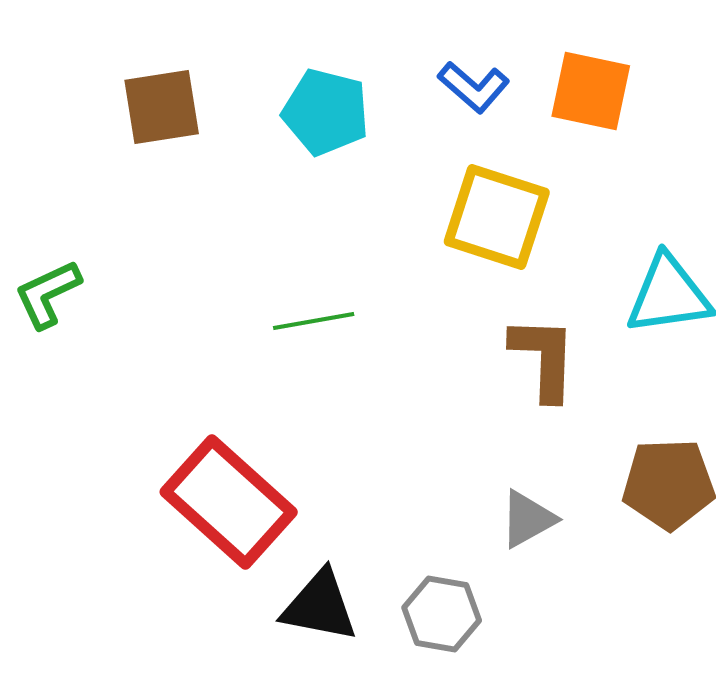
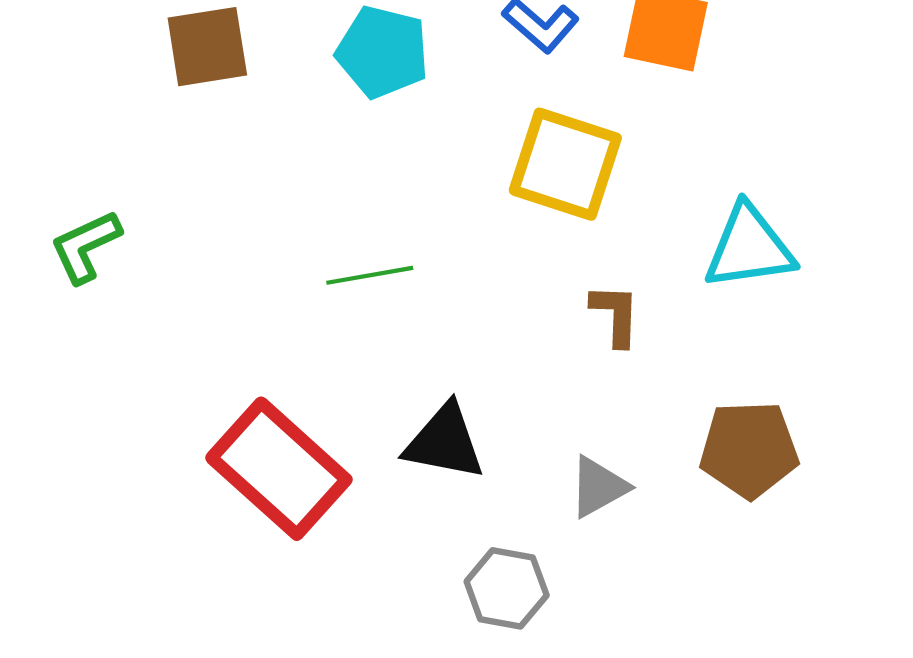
brown L-shape: (544, 358) -> (616, 315), size x0.7
black triangle: (320, 606) -> (445, 442), moved

